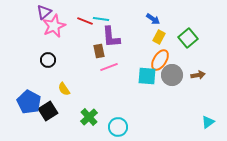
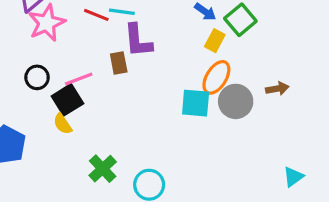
green square: (188, 38) -> (240, 20), moved
pink line: (109, 67) -> (79, 79), moved
brown arrow: (198, 75) -> (277, 89), moved
black square: (48, 111) -> (67, 100), moved

